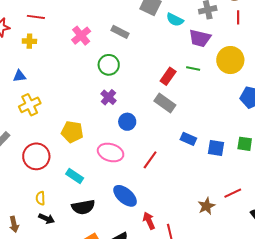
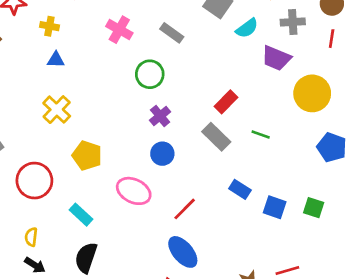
cyan semicircle: (175, 20) -> (247, 28), turned -72
pink cross: (81, 36) -> (119, 30), turned -30
green line: (193, 69) -> (261, 135), moved
blue triangle: (19, 76) -> (56, 60), moved
purple cross: (108, 97) -> (160, 116), moved
yellow cross: (30, 105) -> (57, 110), moved, turned -30
blue ellipse: (125, 196) -> (183, 252), moved
black semicircle: (83, 207) -> (86, 258), turned 110

